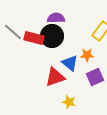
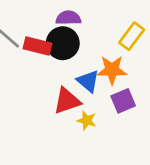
orange star: (87, 55) -> (112, 70), size x1.5
yellow star: (69, 102) -> (87, 121), moved

